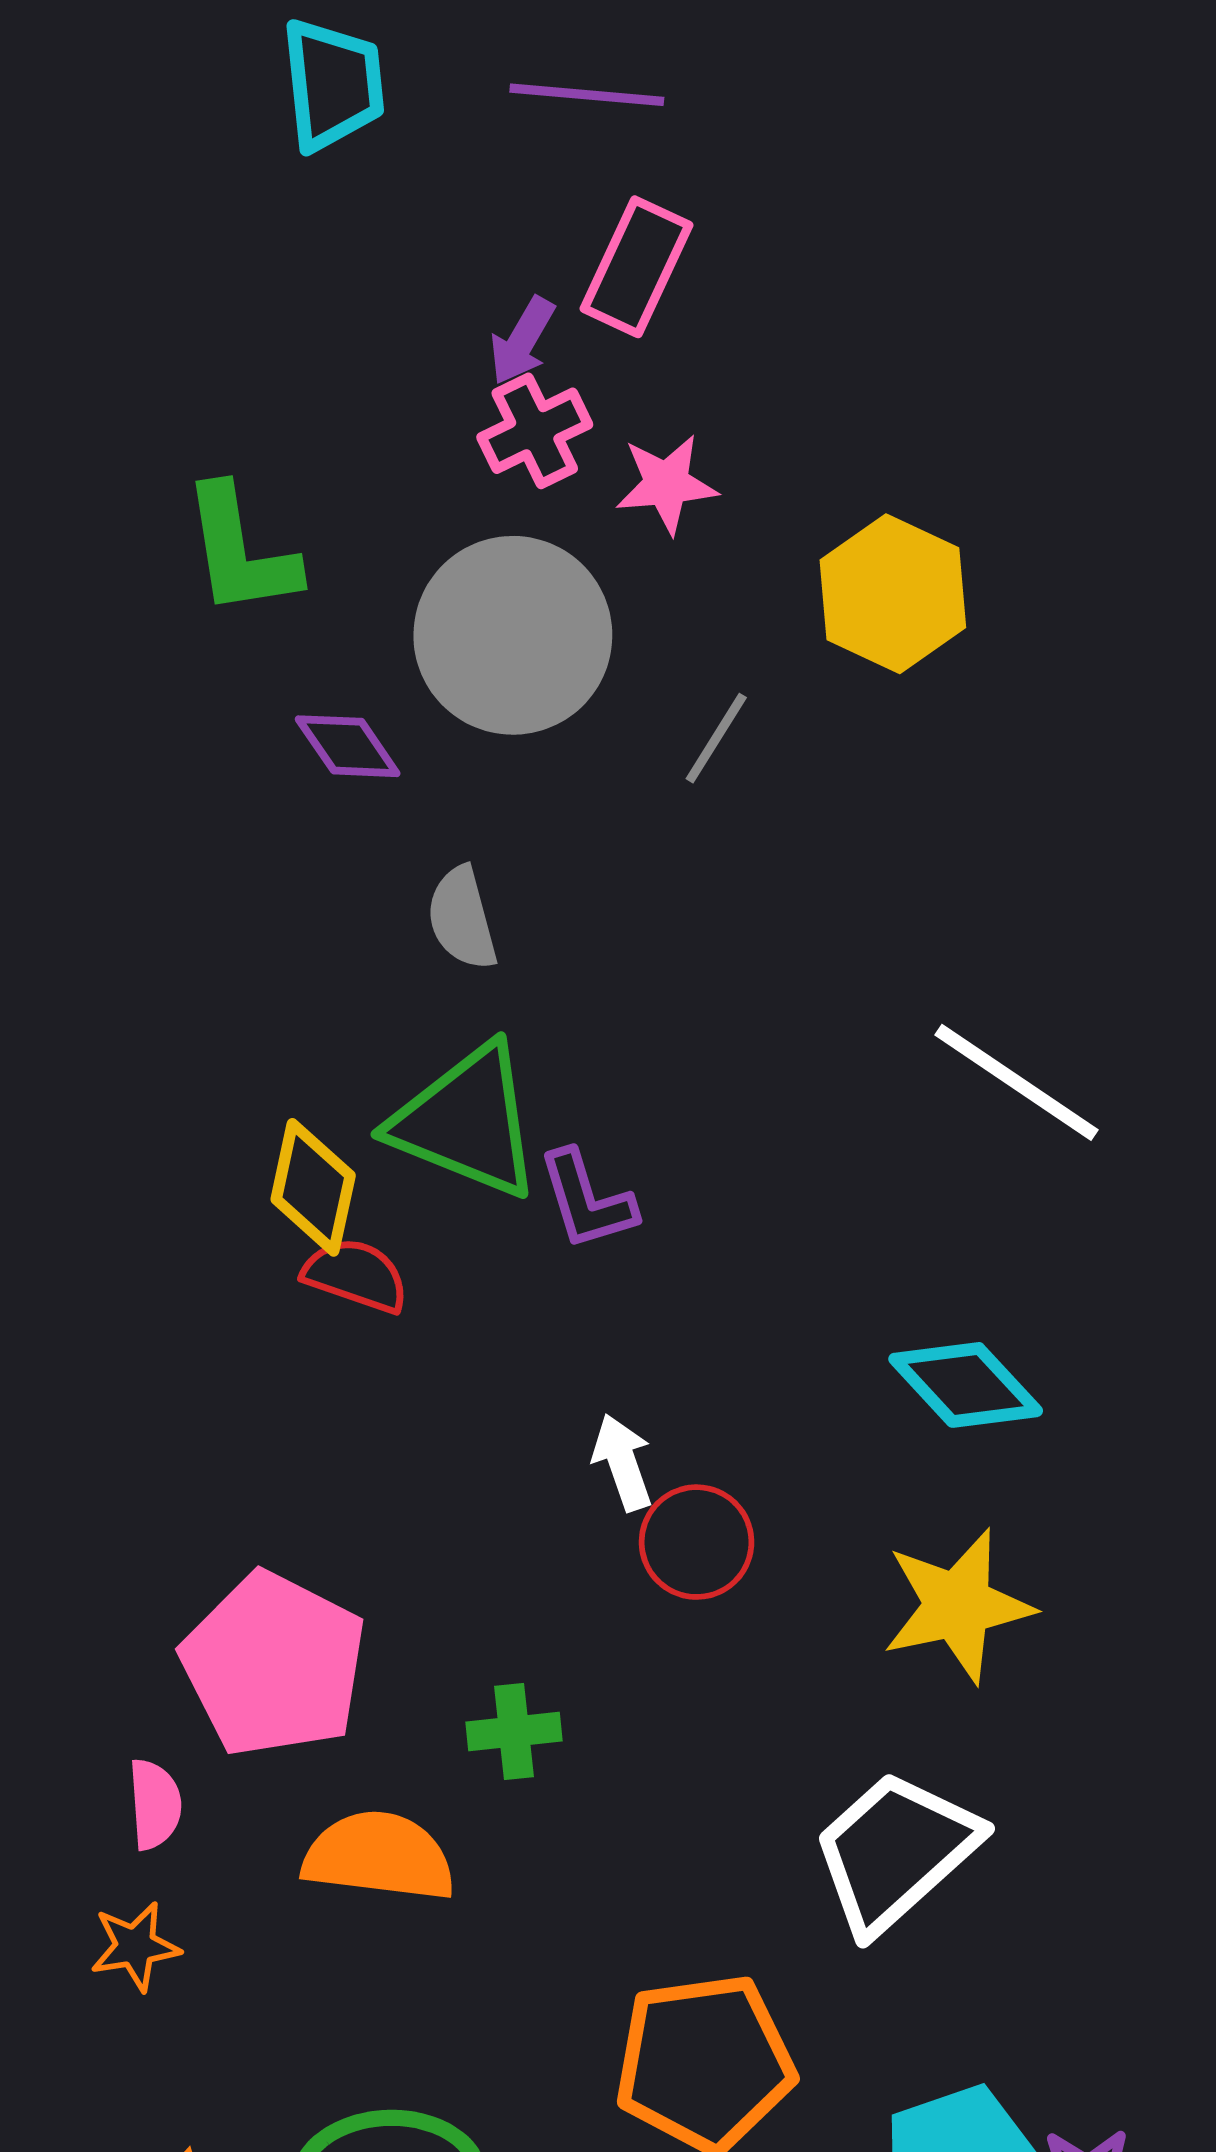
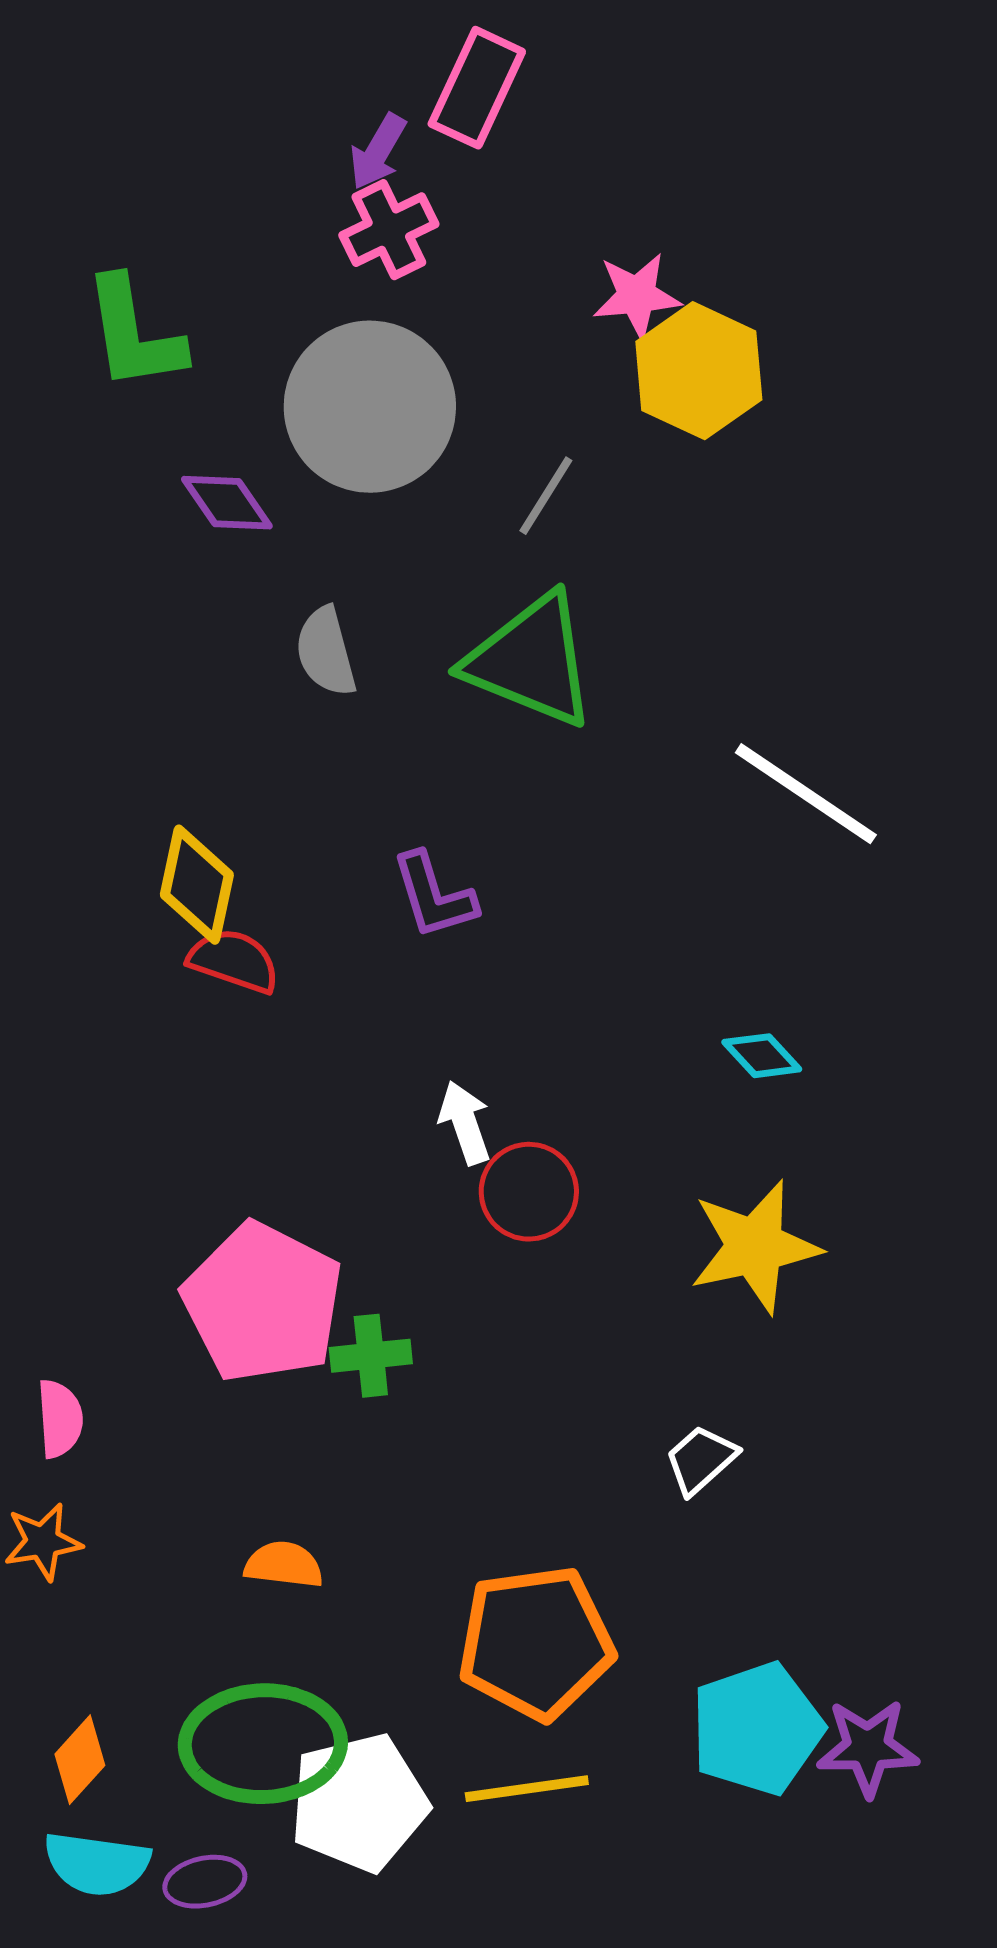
pink star: (666, 484) -> (637, 296), moved
green triangle: (467, 1122) -> (531, 661), moved
cyan diamond: (966, 1385) -> (762, 1056), size x0.6
pink pentagon: (274, 1665) -> (263, 1303), moved
white trapezoid: (895, 1852) -> (701, 1460), size x0.5
orange semicircle: (379, 1856) -> (284, 1565), moved, size x0.6

